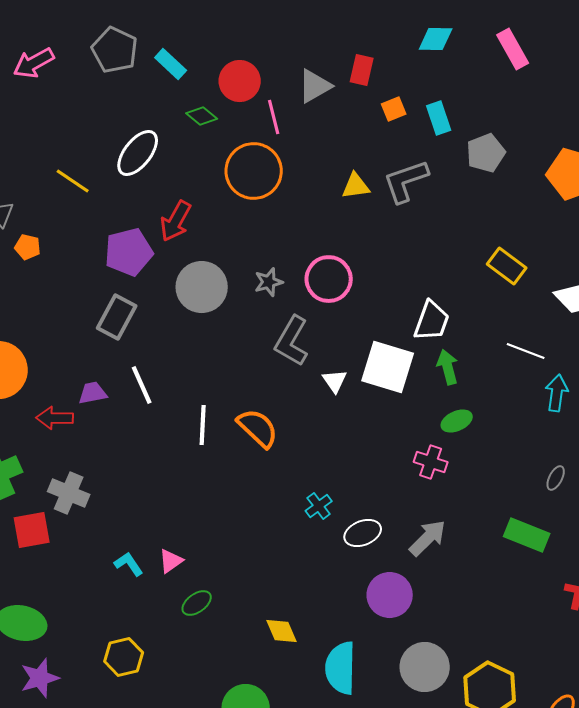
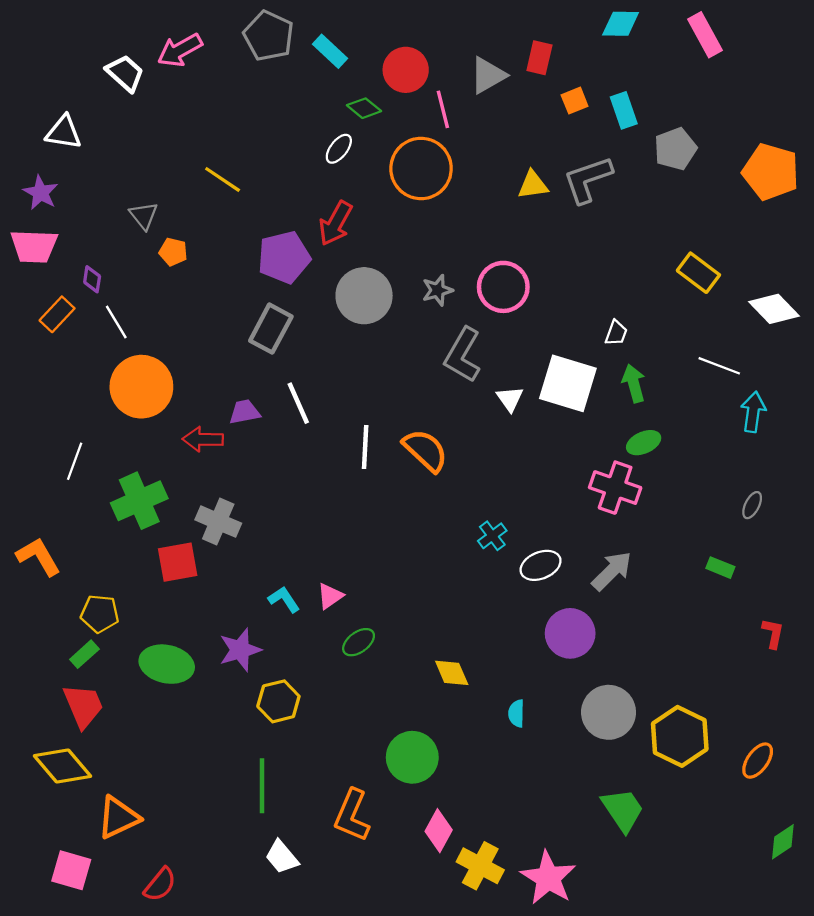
white ellipse: (138, 153) -> (339, 149), moved, size x0.6
white trapezoid: (432, 321) -> (616, 333), size x0.6
pink cross: (431, 462) -> (615, 488), size x1.4
green rectangle: (527, 535) -> (720, 568), size x0.6
cyan semicircle: (341, 668) -> (516, 713), size x0.5
purple star: (40, 678) -> (240, 650), moved

